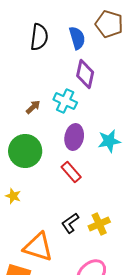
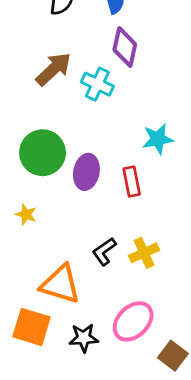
brown arrow: (33, 107) -> (53, 69), moved, size x1.8
purple ellipse: (74, 137) -> (86, 172), moved
red rectangle: (71, 172) -> (132, 182), moved, turned 30

